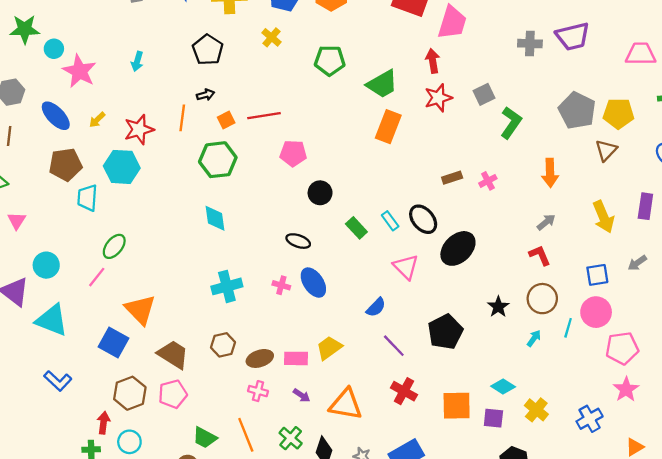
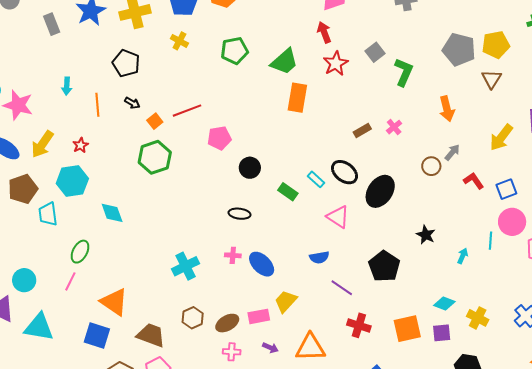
black arrow: (205, 95) -> (132, 103), turned 56
orange line: (182, 118) -> (97, 105), moved
yellow arrow: (97, 120) -> (42, 144), size x1.8
red star: (139, 130) -> (80, 145), size x0.6
yellow arrow: (603, 217) -> (501, 137), turned 72
cyan diamond: (215, 218) -> (112, 213), moved
red L-shape: (540, 255) -> (474, 181), moved
blue ellipse: (313, 283) -> (262, 264), moved
brown circle: (542, 299) -> (431, 166), moved, size x0.7
blue semicircle: (376, 307) -> (319, 257), turned 48

